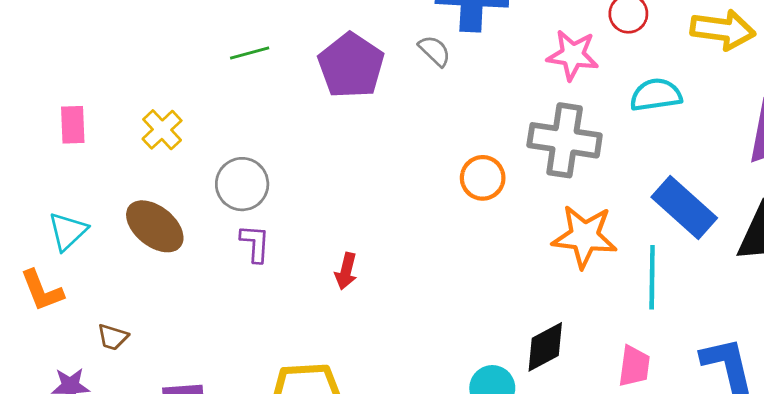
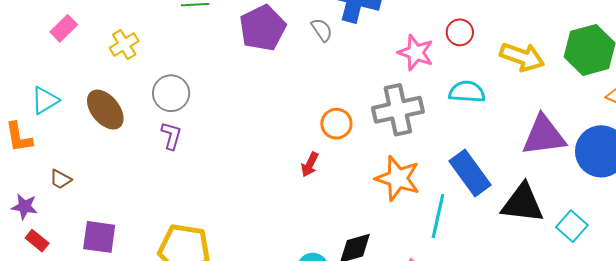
pink rectangle: (73, 125) -> (64, 28), turned 36
gray cross: (565, 140) -> (398, 110), turned -33
red arrow: (346, 271) -> (310, 164), moved

